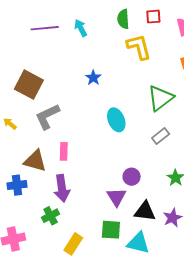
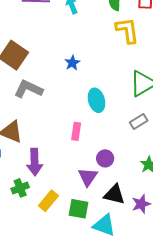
blue star: (93, 78) -> (72, 63), moved
gray L-shape: (47, 116) -> (28, 89), turned 44
pink rectangle: (64, 151) -> (76, 131), moved
yellow rectangle: (73, 244) -> (48, 201), moved

